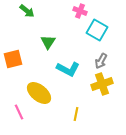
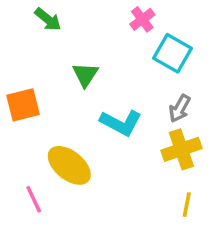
pink cross: (80, 11) -> (142, 19), turned 32
yellow line: (76, 114) -> (187, 205), moved

